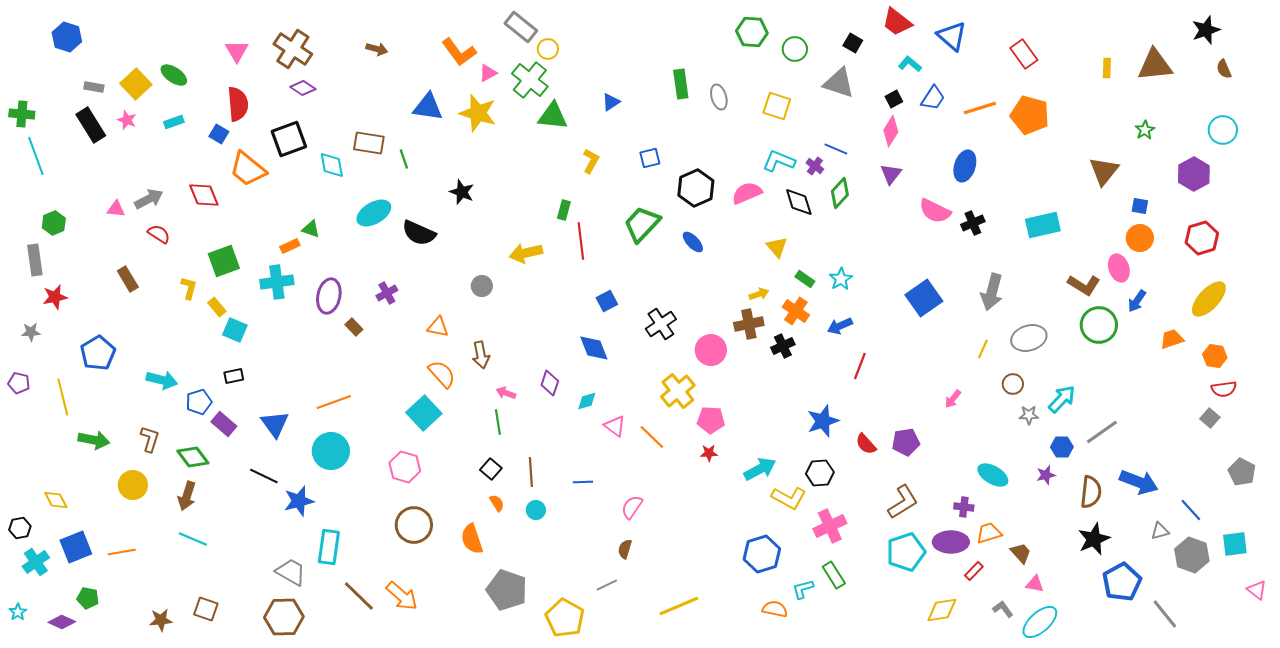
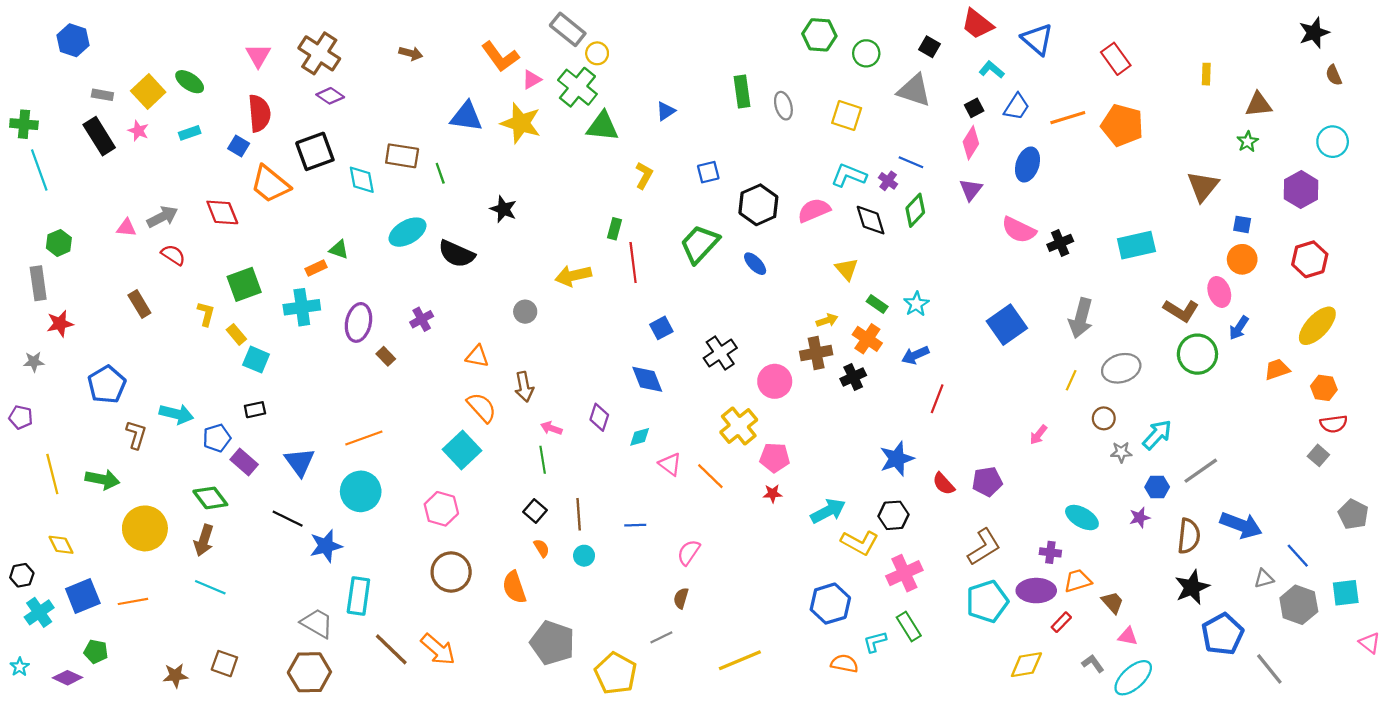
brown triangle: (1155, 65) -> (1258, 105), moved, size x0.7
blue ellipse: (965, 166) -> (1027, 164), moved
yellow line: (63, 397) -> (52, 474), moved
brown L-shape: (150, 439) -> (136, 435), moved
yellow circle: (133, 485) -> (145, 528), size x1.4

